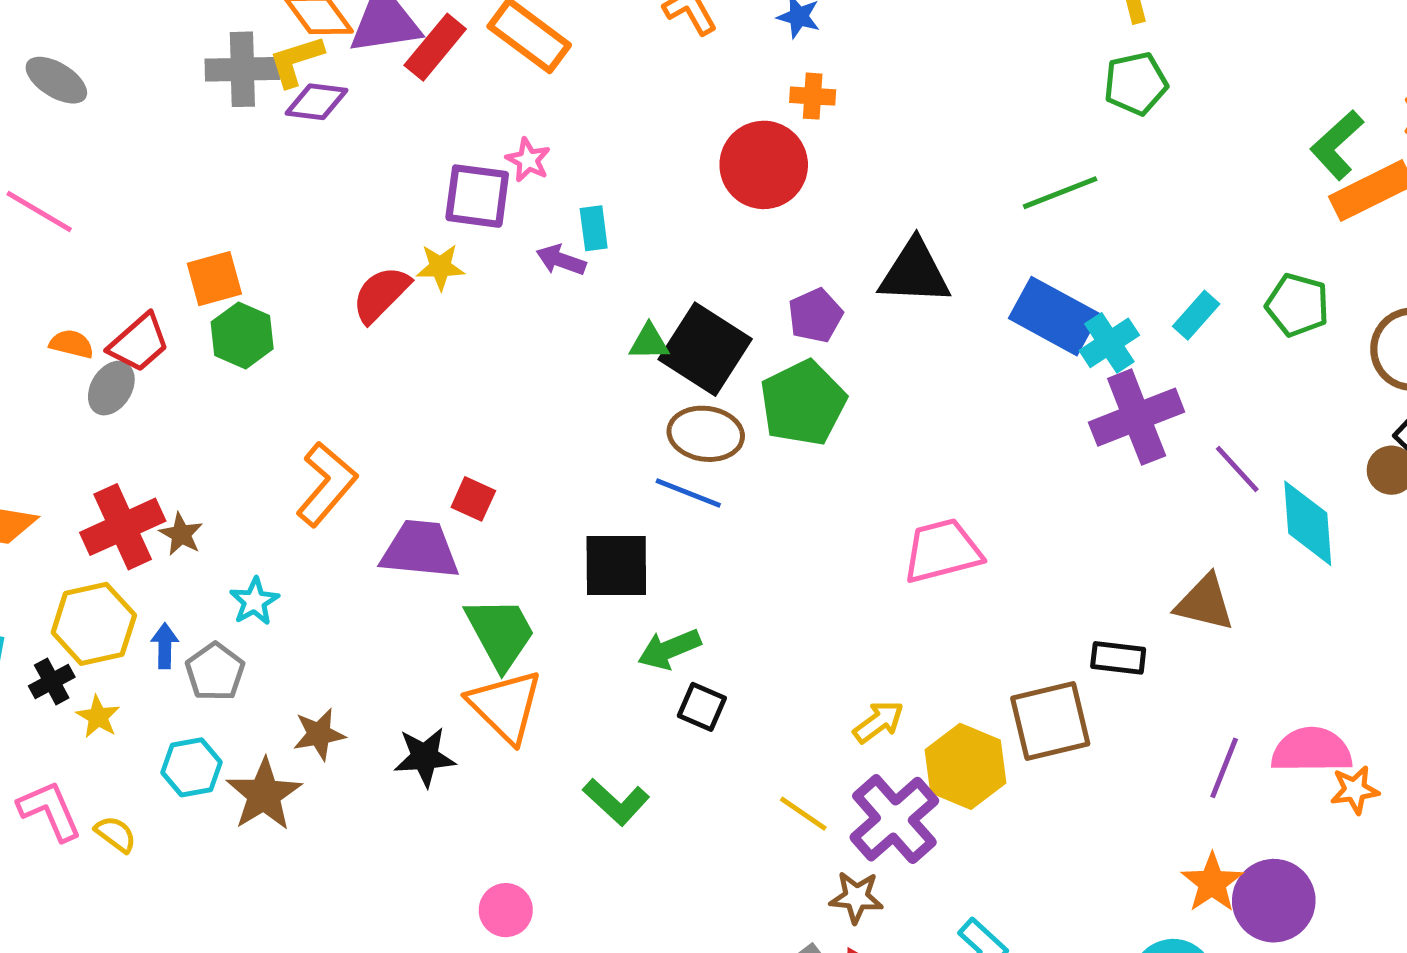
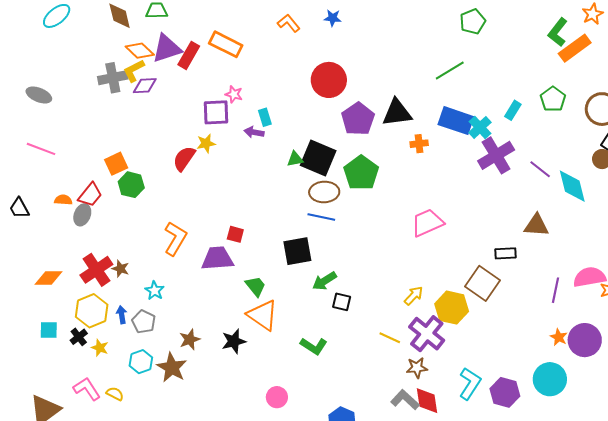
orange cross: (813, 96) -> (419, 144), moved
green pentagon: (1297, 305) -> (553, 99), turned 30
purple pentagon: (815, 315) -> (358, 119), moved, size x1.5
green trapezoid: (500, 633) -> (256, 286), size x0.7
brown square: (1050, 721) -> (483, 283), turned -32
orange star: (1212, 883) -> (559, 337), size x0.7

